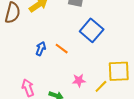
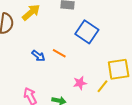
blue arrow: (41, 49) -> (38, 56), turned 112

